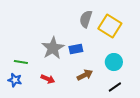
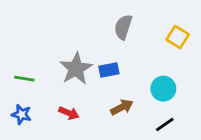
yellow square: (110, 26) -> (178, 37), moved, size x0.7
green line: (21, 62) -> (24, 79), moved

